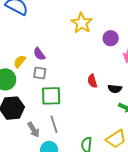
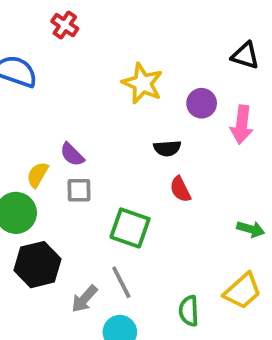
black semicircle: (115, 89) -> (167, 148), moved
green square: (51, 96) -> (130, 228), moved, turned 30
gray arrow: (34, 130) -> (84, 299), turned 84

